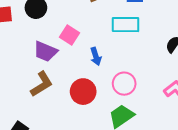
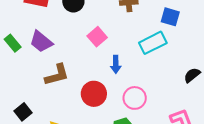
cyan rectangle: (125, 25) -> (153, 43), turned -44
purple trapezoid: (45, 51) -> (41, 42), moved

